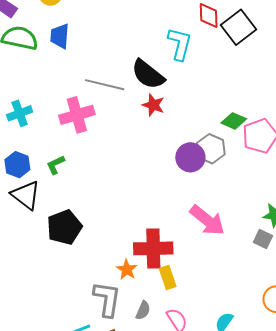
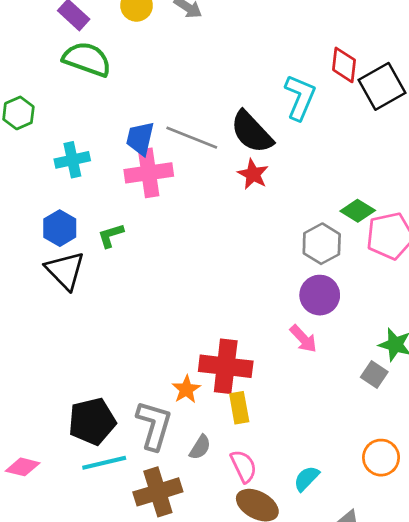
blue trapezoid: (60, 36) -> (140, 138), moved
purple circle: (190, 157) -> (320, 295), moved
pink arrow: (207, 220) -> (303, 339), size x0.6
black pentagon: (64, 227) -> (92, 421), moved

